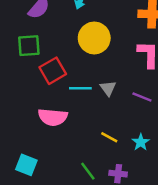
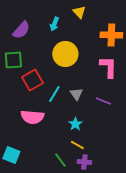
cyan line: (80, 88) -> (54, 94), turned -60
yellow line: (109, 137) -> (77, 145), moved
cyan star: (141, 142) -> (75, 124), moved

